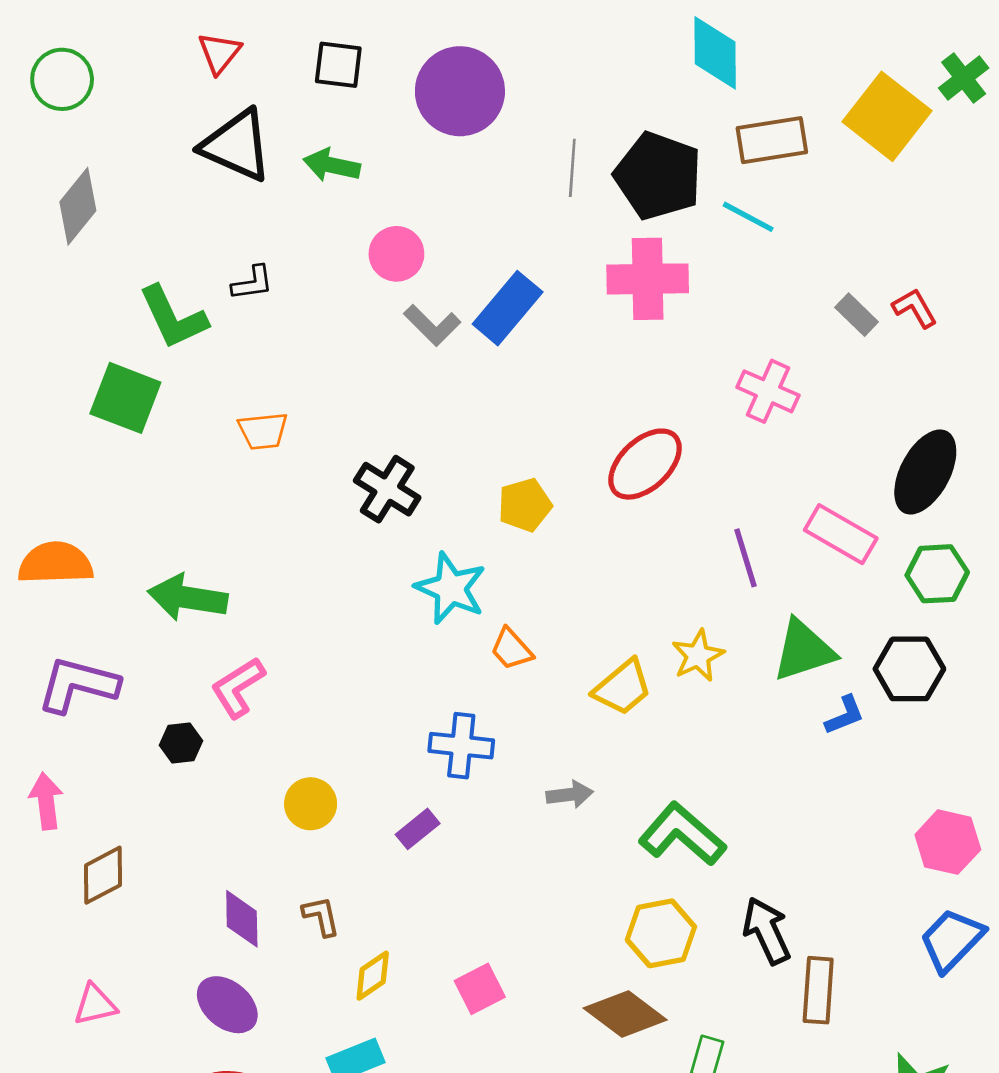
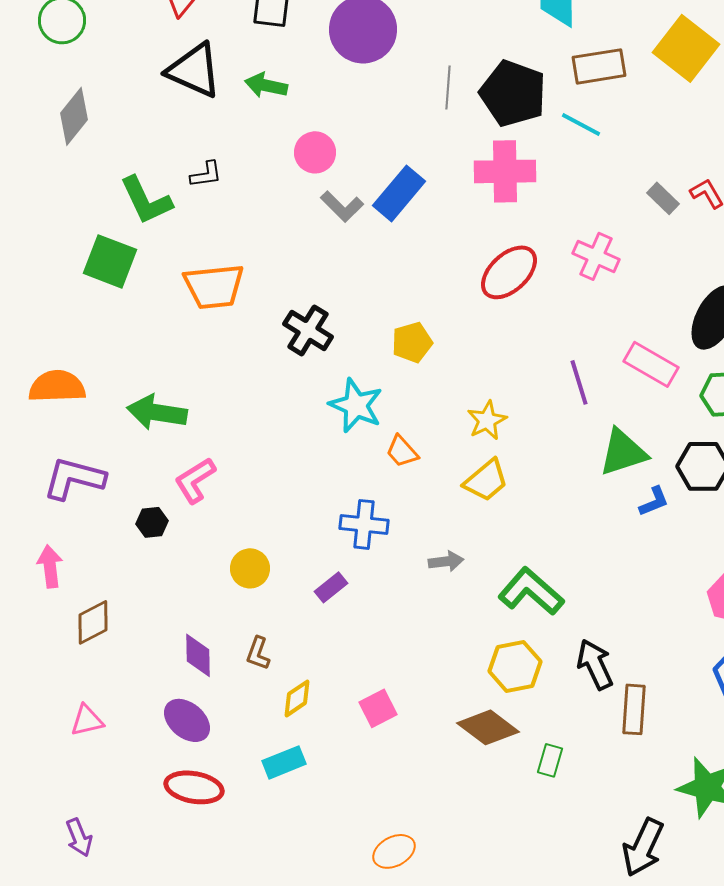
orange trapezoid: (263, 431) -> (214, 286), size x1.6
red ellipse: (645, 464) -> (509, 272), moved
yellow star: (698, 656) -> (487, 420), moved
brown L-shape: (321, 916) -> (258, 653), turned -148

